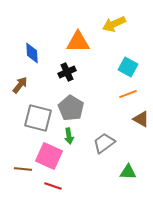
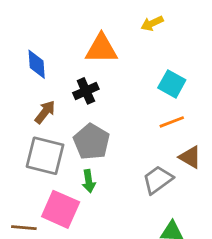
yellow arrow: (114, 24) -> (152, 23), size x0.7
brown arrow: (20, 85) -> (45, 112), moved
gray trapezoid: (104, 143) -> (158, 180), moved

